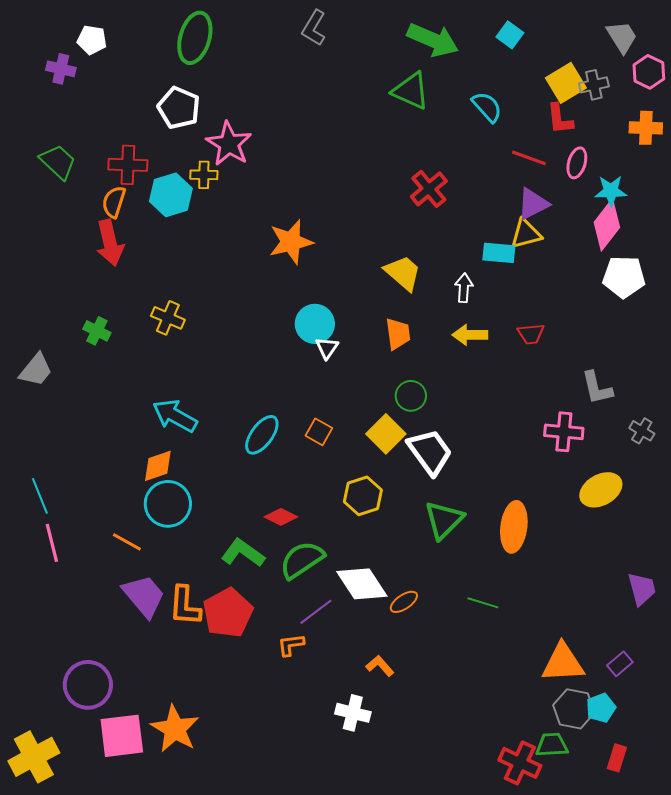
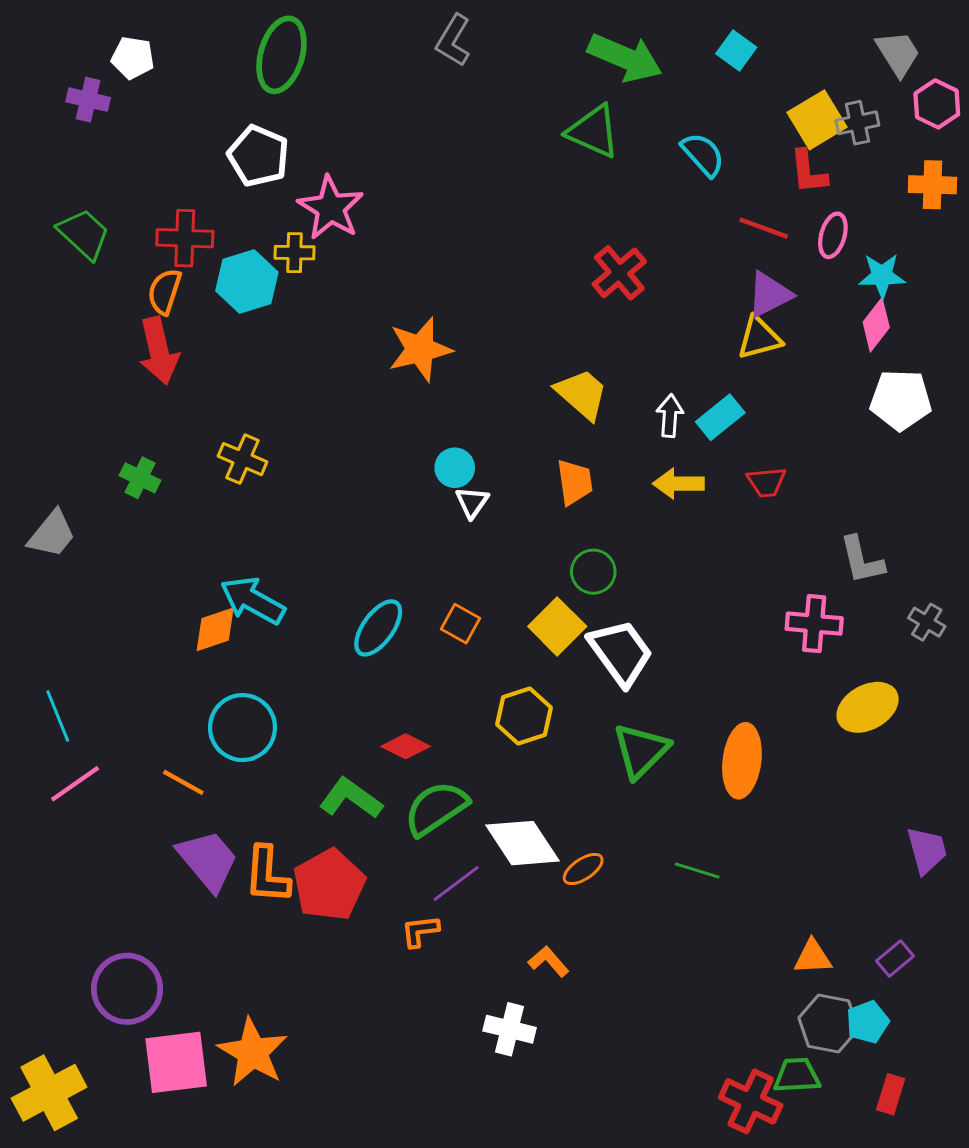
pink diamond: (607, 225) -> (876, 325), size x0.7
cyan rectangle: (499, 253) -> (720, 417), moved, turned -44
cyan circle: (315, 324) -> (455, 468), size x0.7
orange diamond: (158, 466) -> (215, 629), moved
pink line: (52, 543) -> (75, 784), turned 69
orange triangle: (563, 663) -> (813, 957), size x0.6

